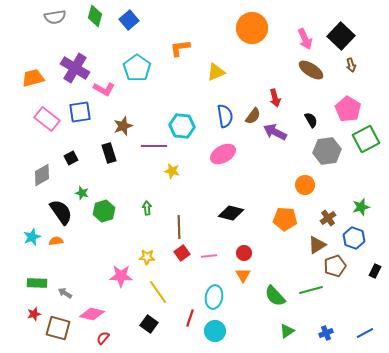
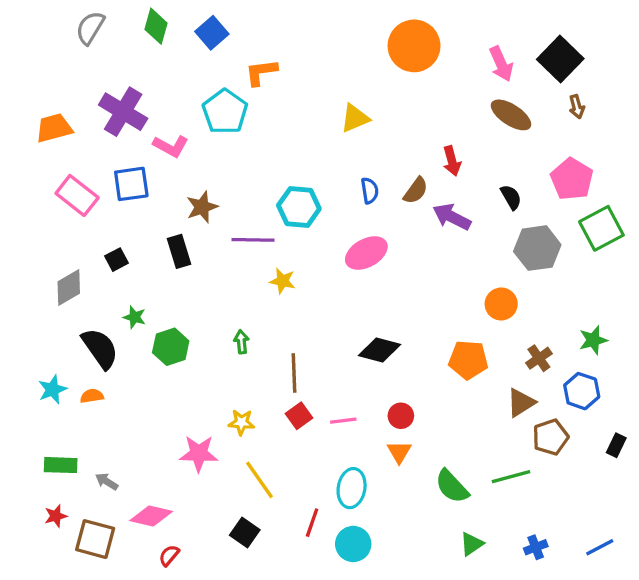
gray semicircle: (55, 17) -> (90, 28), turned 130
orange L-shape: (180, 48) -> (261, 72), moved
blue semicircle: (225, 116) -> (370, 191), size x0.7

